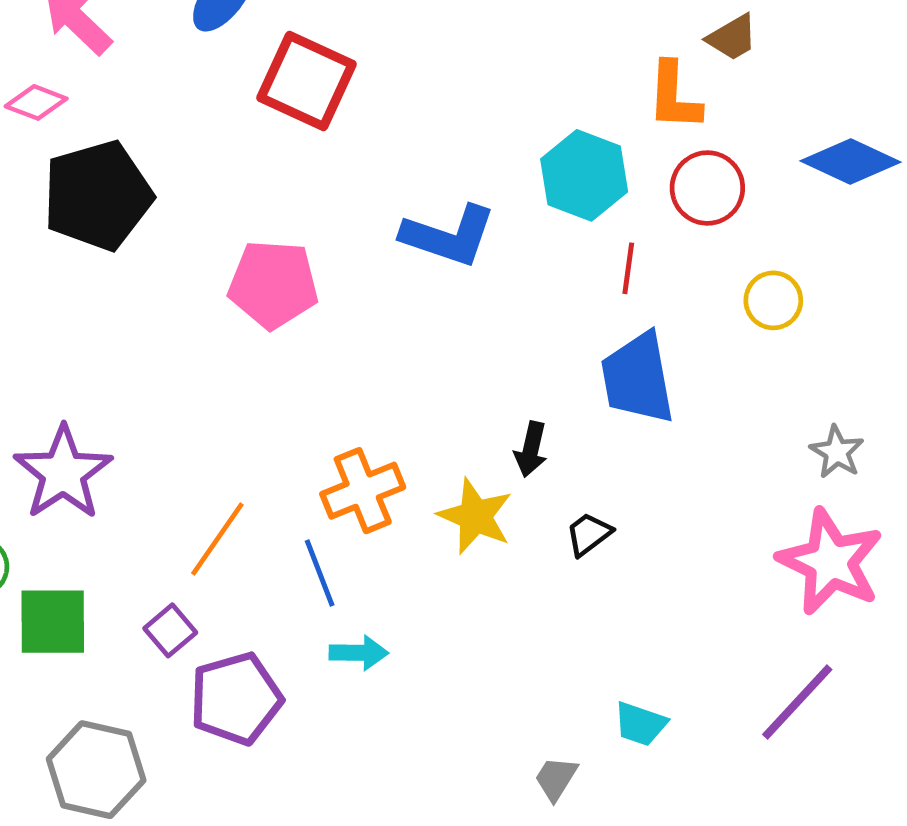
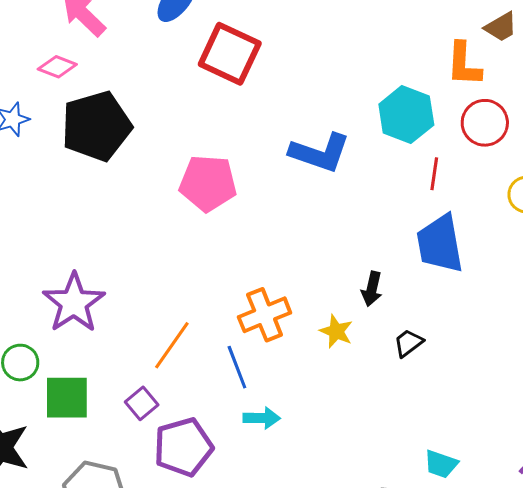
yellow star: (475, 516) -> (336, 331), size x0.7

